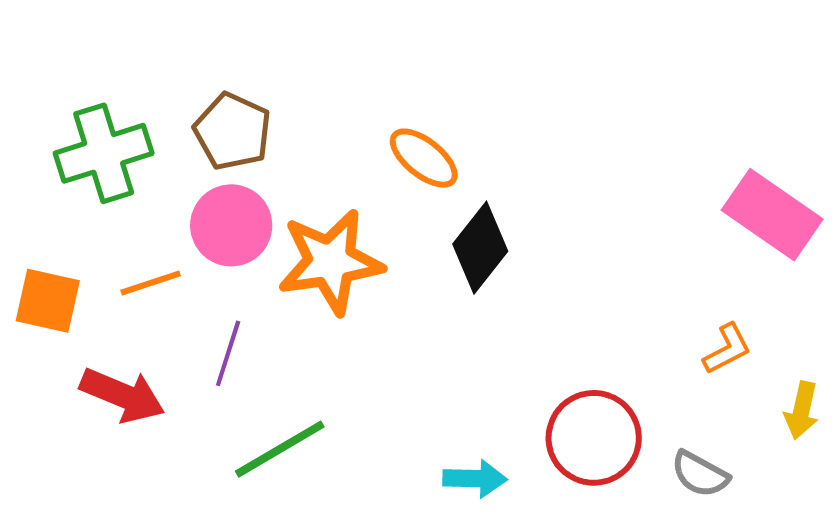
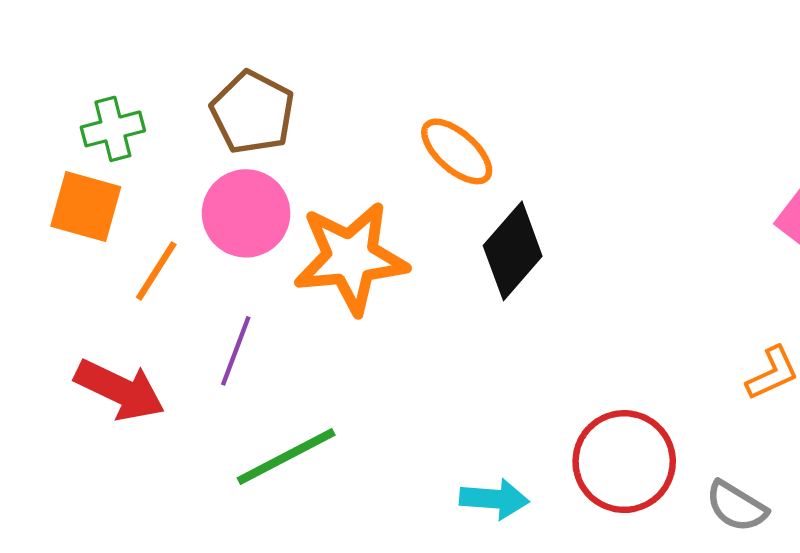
green cross: (104, 153) -> (113, 129), size x0.6
orange line: (151, 283) -> (156, 271), turned -42
orange square: (48, 301) -> (86, 206), moved

